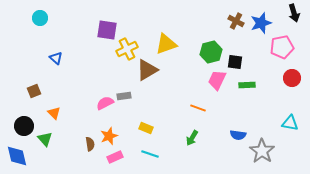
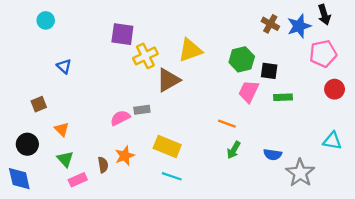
black arrow: (294, 13) -> (324, 15), moved
yellow rectangle: (146, 128) -> (167, 146), size x1.6
green arrow: (192, 138) -> (234, 150), moved
green triangle: (45, 139) -> (65, 159), moved
pink rectangle: (115, 157) -> (78, 180), moved

